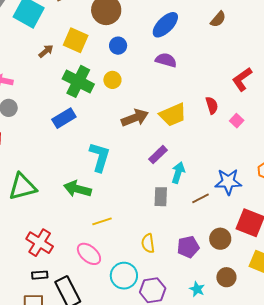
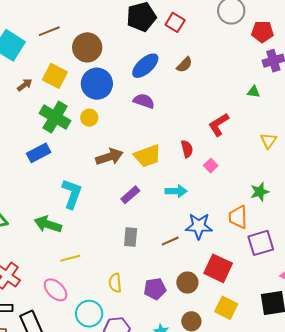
brown semicircle: (218, 19) -> (184, 65), moved
blue circle: (118, 46) -> (97, 84), size x1.8
cyan arrow: (178, 173) -> (176, 191), moved, turned 70

